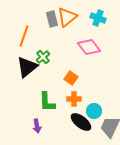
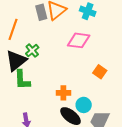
pink diamond: (89, 47) -> (79, 40), turned -45
orange square: (71, 78) -> (100, 72), moved
green L-shape: (47, 102) -> (22, 80), moved

